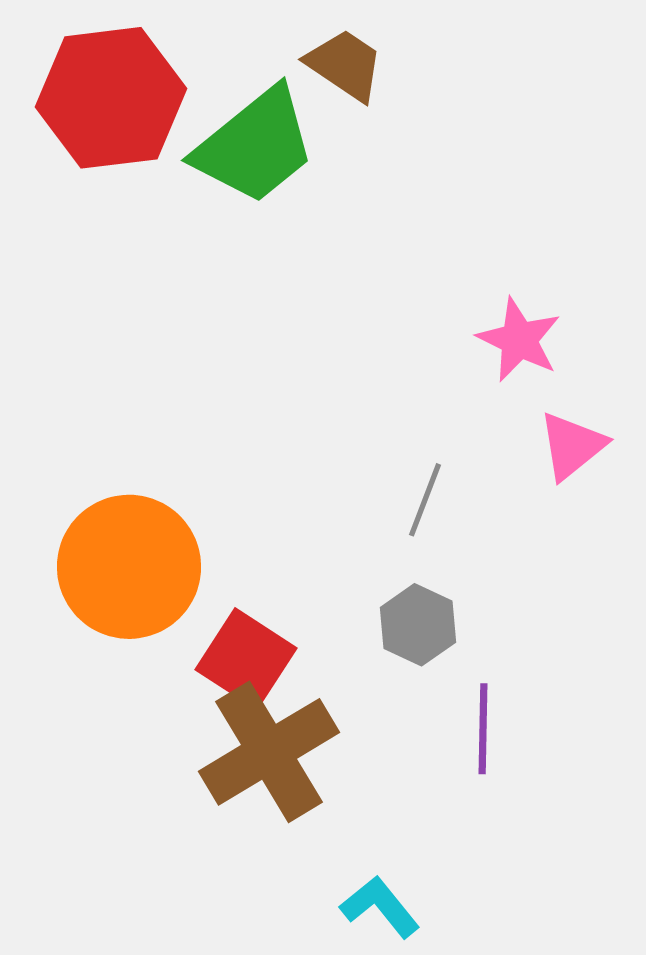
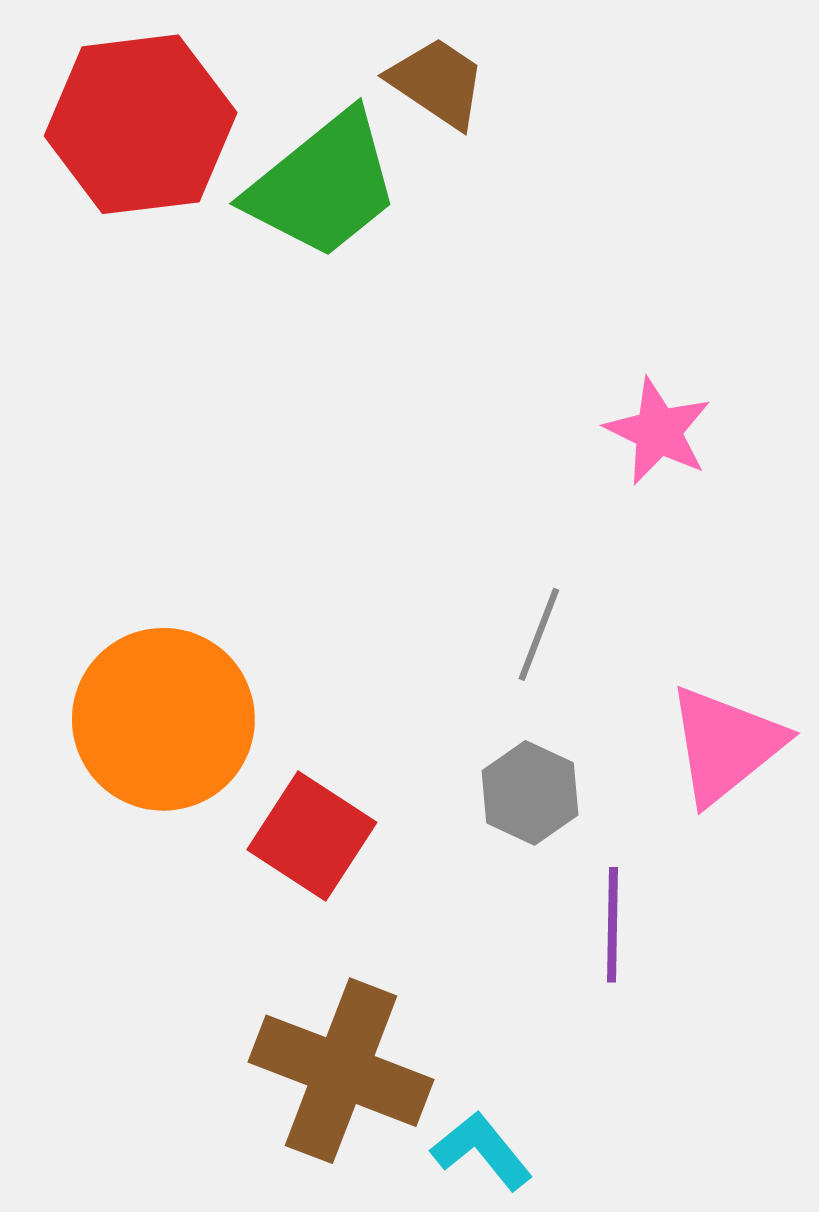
pink triangle: (572, 446) -> (725, 745), moved, size x1.4
brown cross: (269, 752) -> (341, 1071), moved, turned -38

